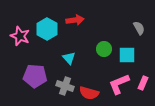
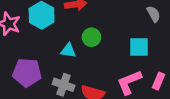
green circle: (104, 49) -> (91, 37), moved
cyan triangle: (69, 58) -> (68, 51), turned -40

